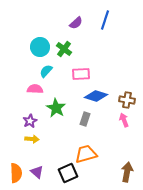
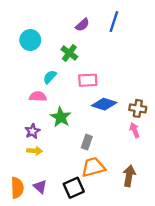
cyan circle: (40, 47) -> (30, 40), moved
gray rectangle: (85, 119) -> (87, 142), moved
brown arrow: (127, 172) -> (129, 176), moved

